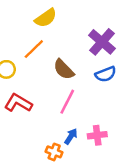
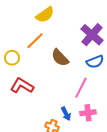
pink line: (67, 102) -> (81, 88), moved
blue arrow: (71, 136) -> (66, 114), turned 120

